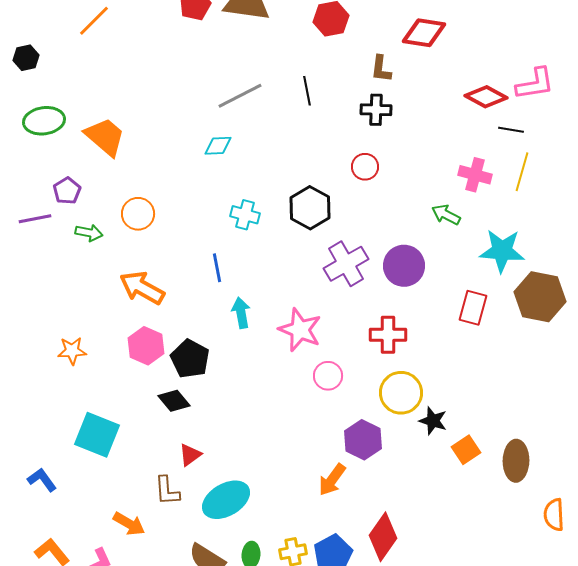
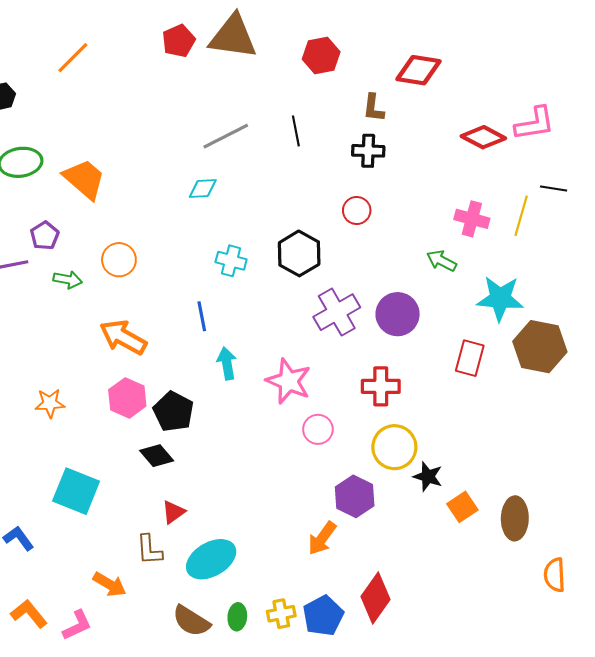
black line: (511, 130) -> (554, 188), moved

